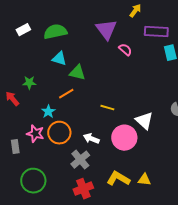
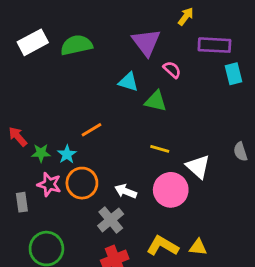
white rectangle: (23, 30) -> (33, 42), size x1.5
cyan triangle: (59, 59) -> (128, 82), moved
green triangle: (77, 73) -> (156, 101), moved
green star: (29, 83) -> (41, 153), moved
yellow line: (107, 108) -> (160, 149), moved

